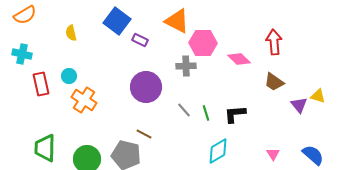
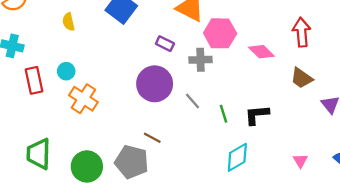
purple rectangle: (140, 40) -> (165, 44), moved
gray line: (184, 110) -> (192, 101), moved

